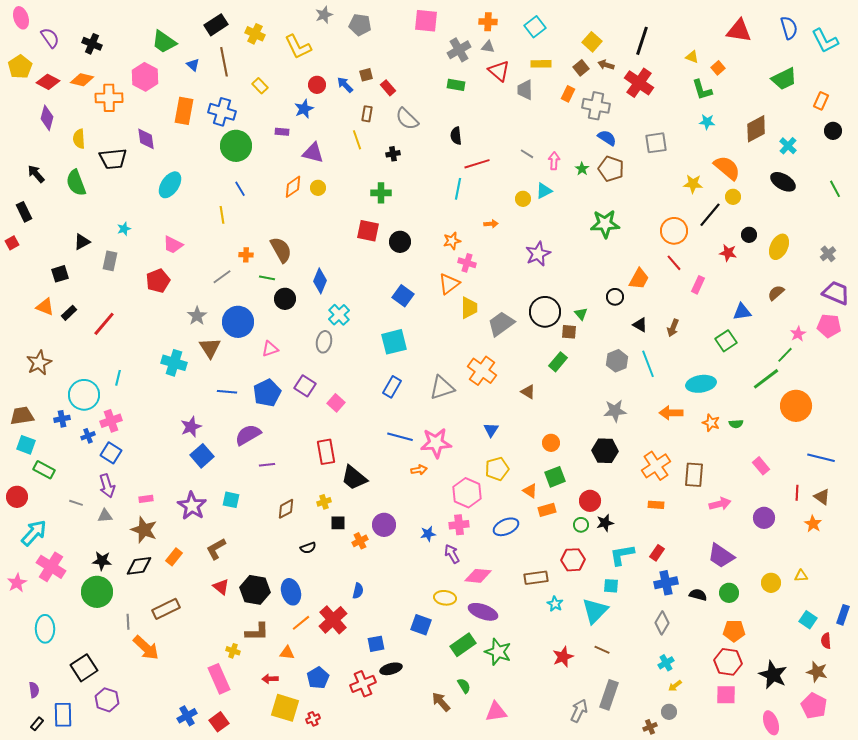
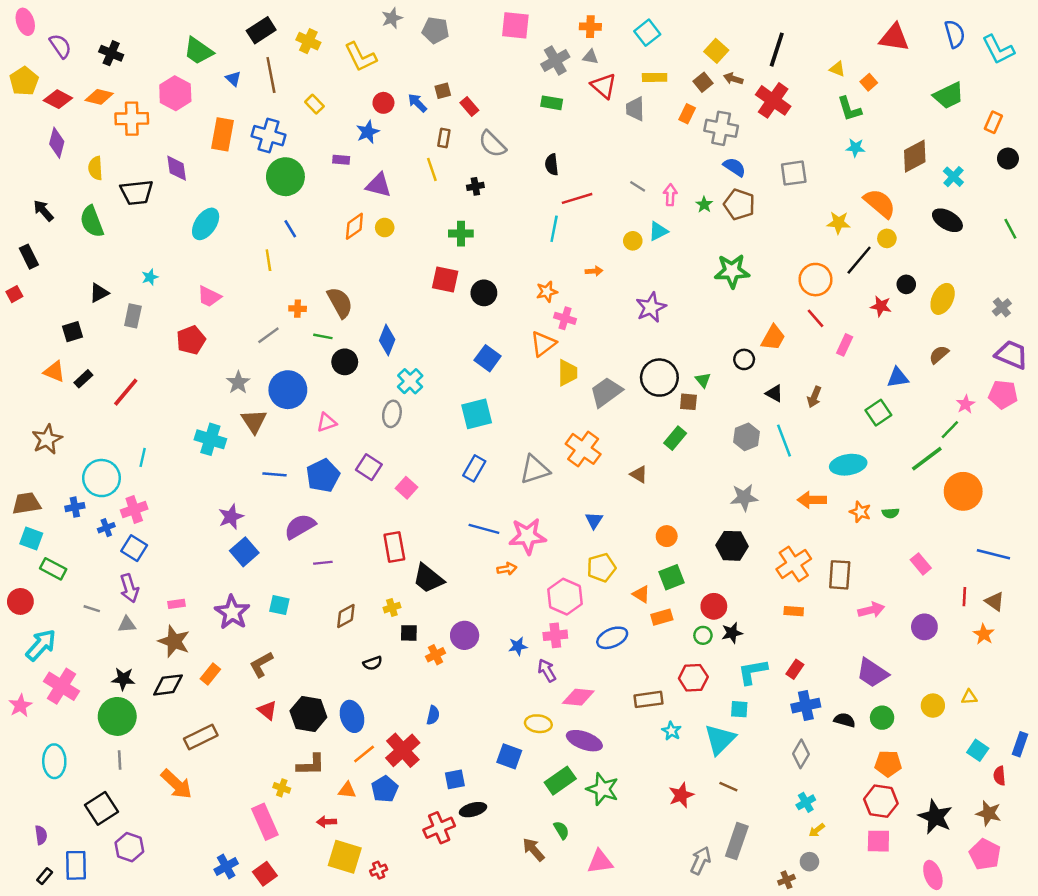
gray line: (128, 622) -> (120, 760), moved
blue pentagon: (318, 678) -> (385, 789), moved

